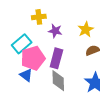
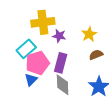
yellow cross: (39, 17) -> (43, 22), size x1.6
blue triangle: (26, 75) -> (31, 80), turned 40

